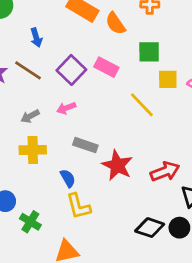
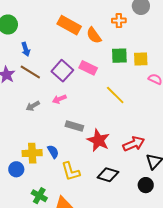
blue arrow: (36, 38) -> (26, 49), moved
yellow square: (168, 79) -> (141, 59), moved
yellow cross: (33, 150) -> (32, 153), moved
blue semicircle: (68, 178) -> (53, 152), moved
green cross: (30, 222) -> (39, 196), moved
black diamond: (150, 228) -> (108, 175), moved

